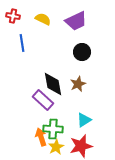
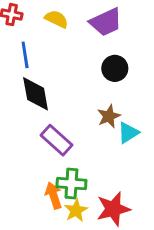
black diamond: (53, 84) -> (36, 94), moved
cyan triangle: (84, 120) -> (128, 133), moved

